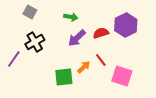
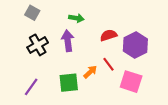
purple hexagon: (126, 25) -> (135, 45), moved
purple arrow: (77, 38) -> (68, 41), moved, turned 126
purple line: (14, 59) -> (31, 87), moved

